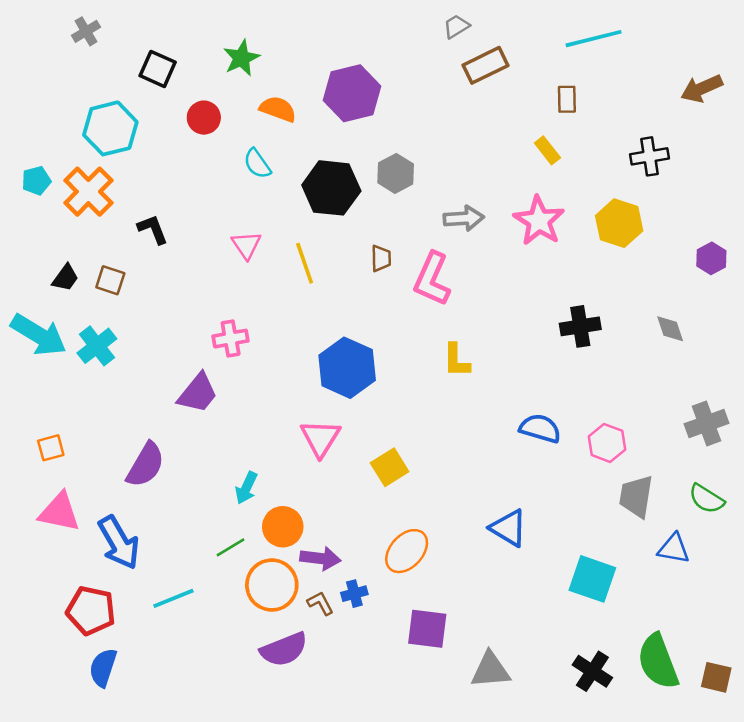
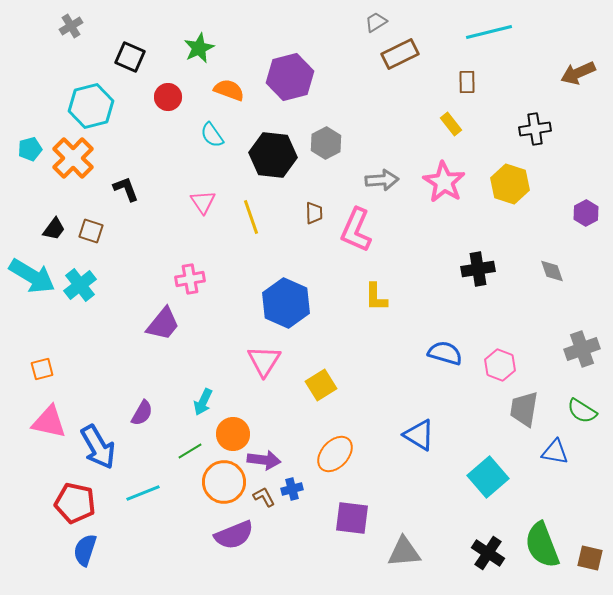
purple semicircle: (146, 465) -> (142, 413), moved, size x0.7
cyan square: (592, 579) -> (488, 477), turned 30

